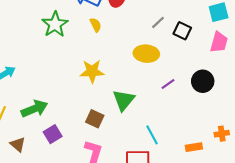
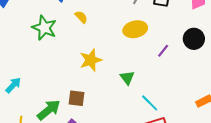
green triangle: (124, 100) -> (127, 78), size x0.7
brown square: (95, 119) -> (76, 98), moved
cyan line: (152, 135) -> (150, 103), moved

